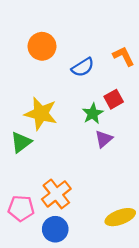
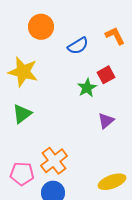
yellow star: (41, 114) -> (23, 72), moved
purple triangle: (104, 139) -> (106, 121), moved

